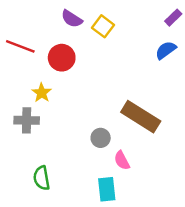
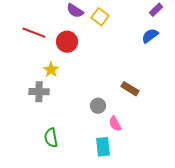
brown rectangle: (141, 117) -> (130, 89), size x0.6

